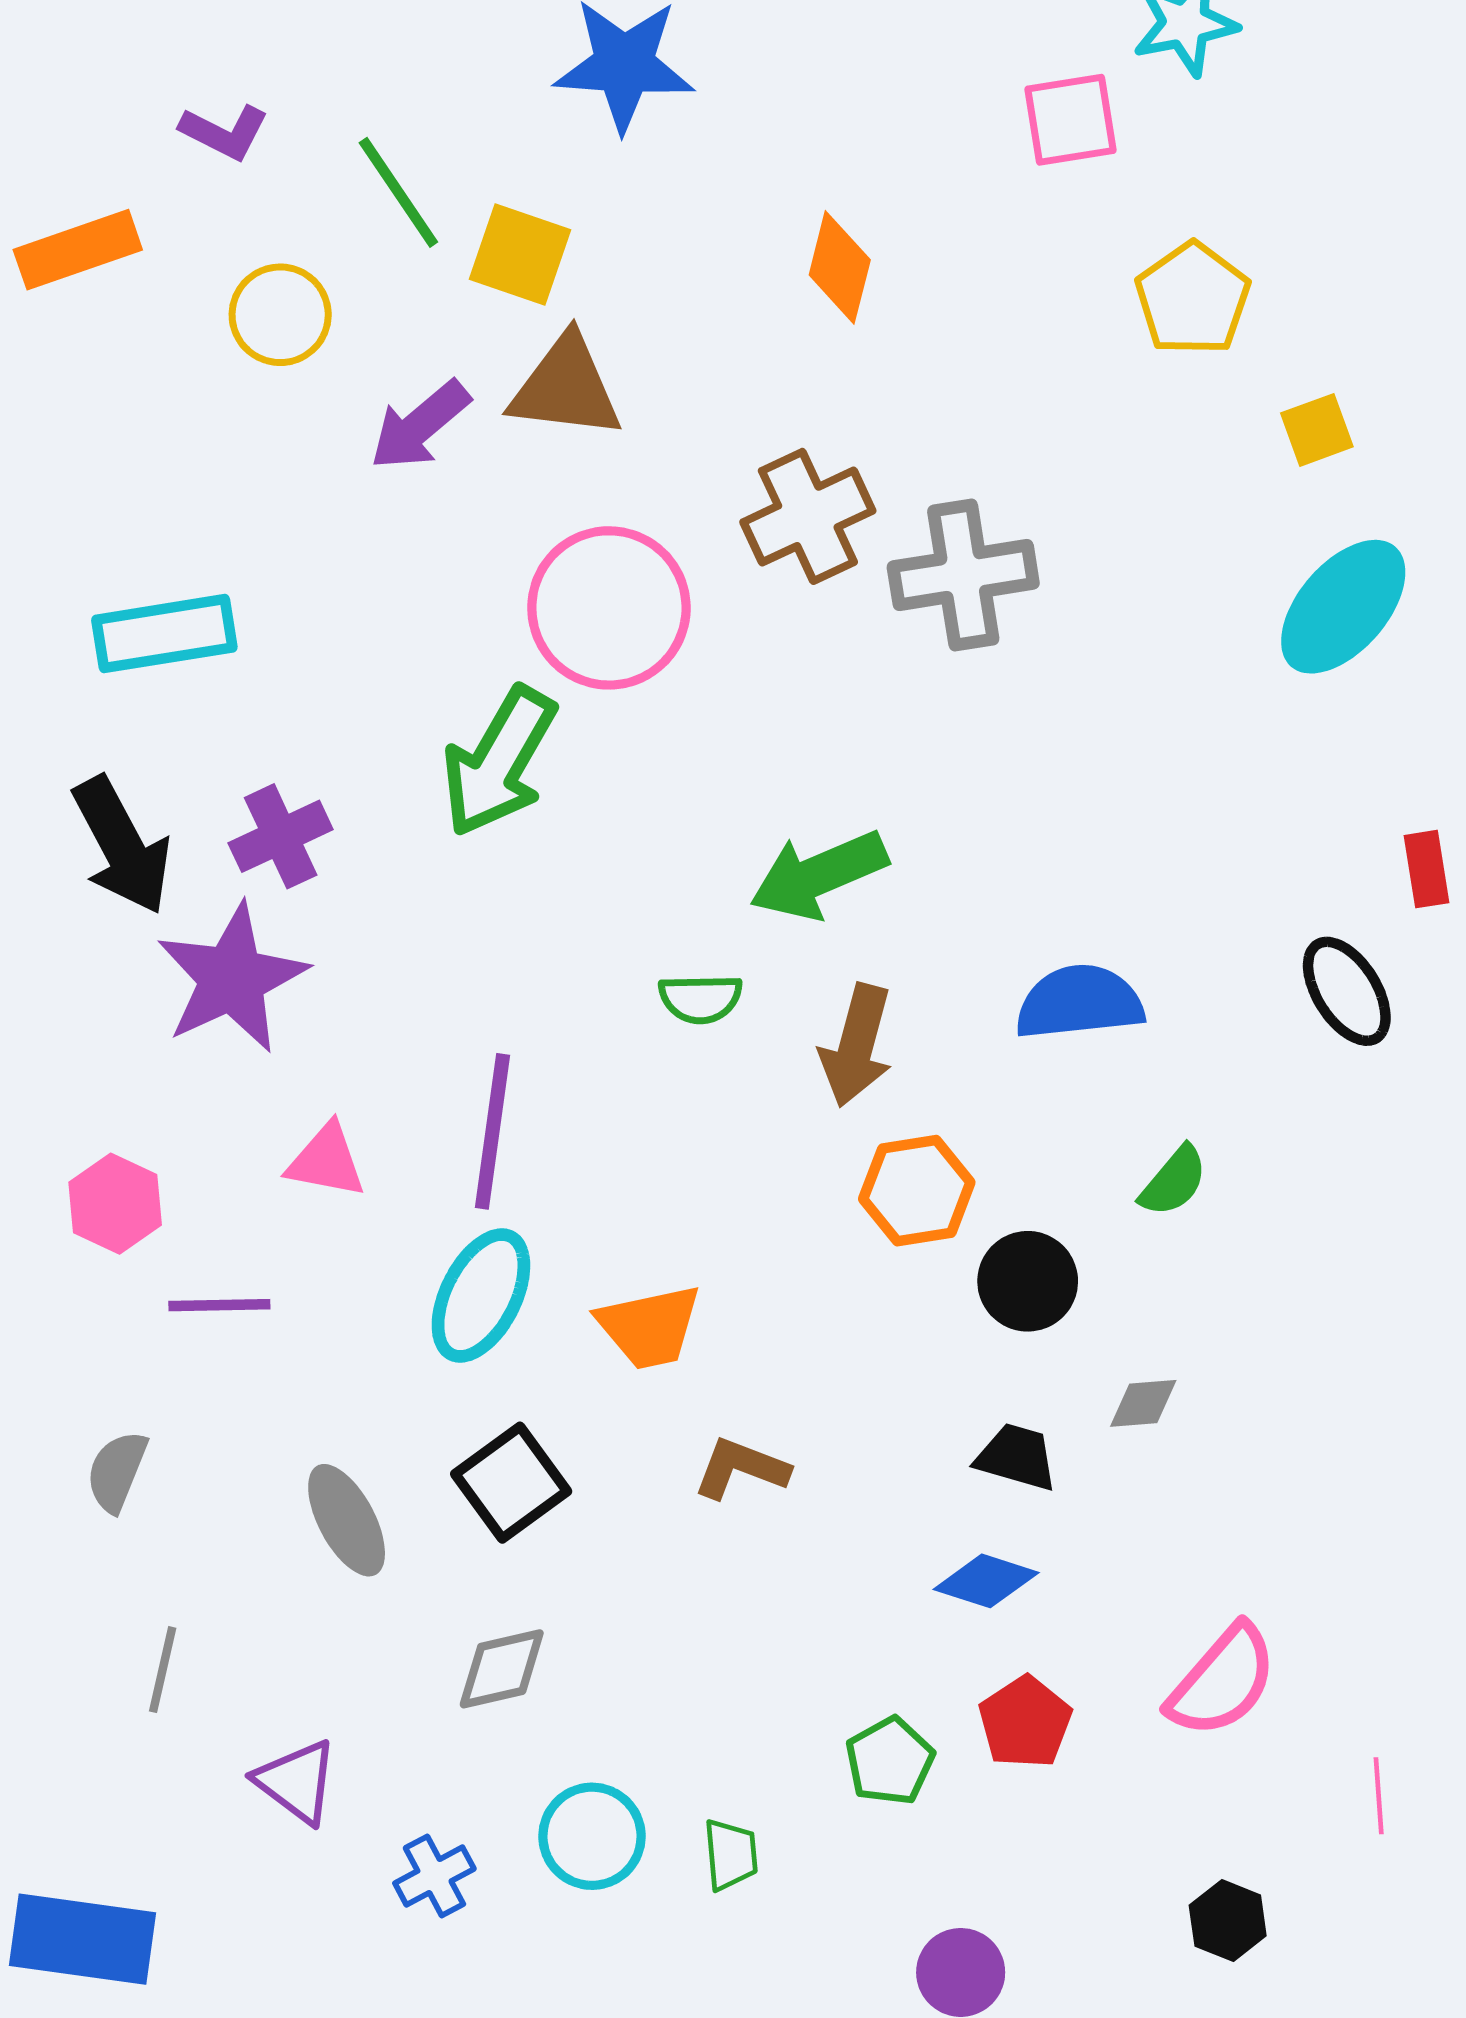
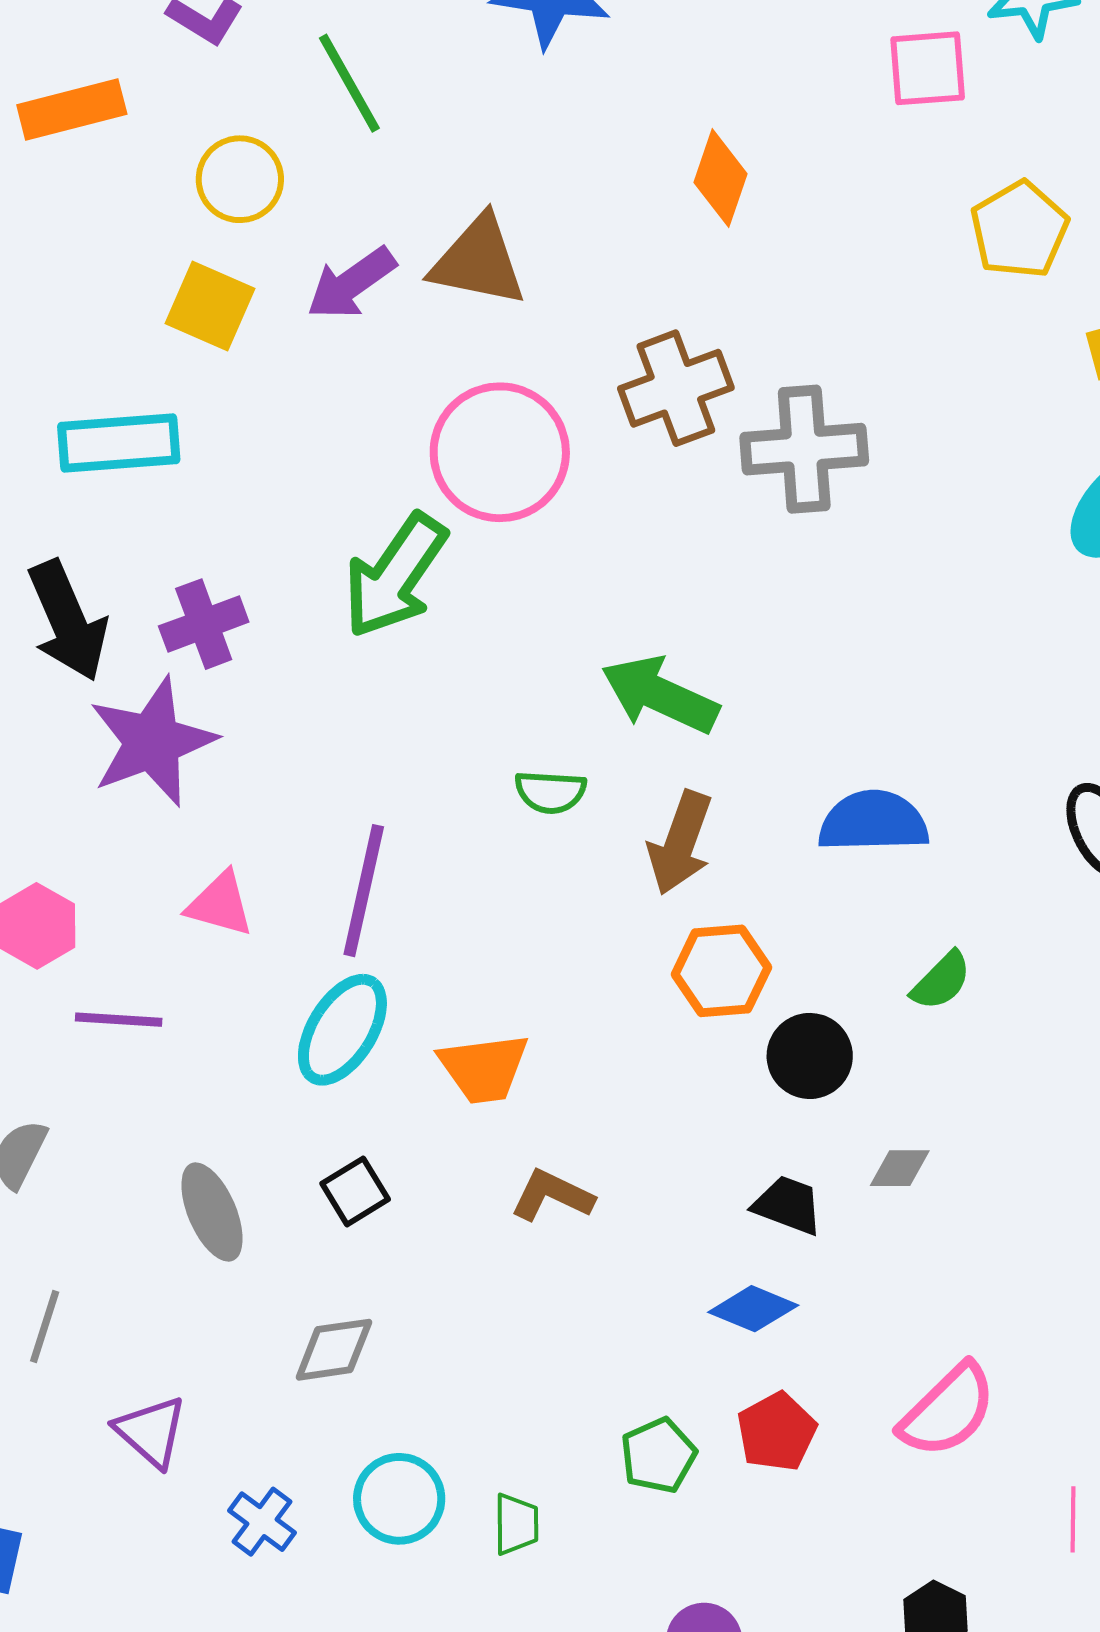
yellow square: (520, 255) -> (210, 306), moved
green arrow: (819, 875) -> (660, 695), turned 43
black square: (511, 1483) -> (355, 1191), size x0.7
blue cross: (434, 1876) -> (262, 1522), turned -30

